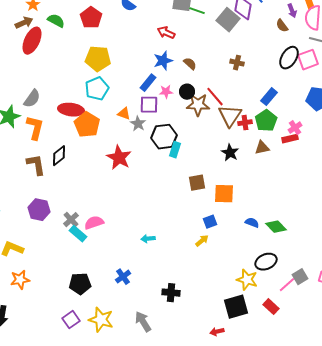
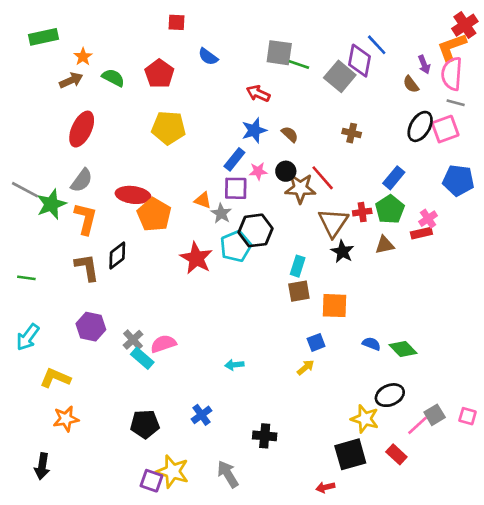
red ellipse: (32, 41) -> (82, 129), moved
cyan pentagon: (97, 89) -> (236, 246), moved
brown triangle: (230, 116) -> (333, 223), moved
cyan rectangle: (175, 150) -> (298, 266), moved
purple square: (71, 320) -> (151, 481), moved, turned -36

